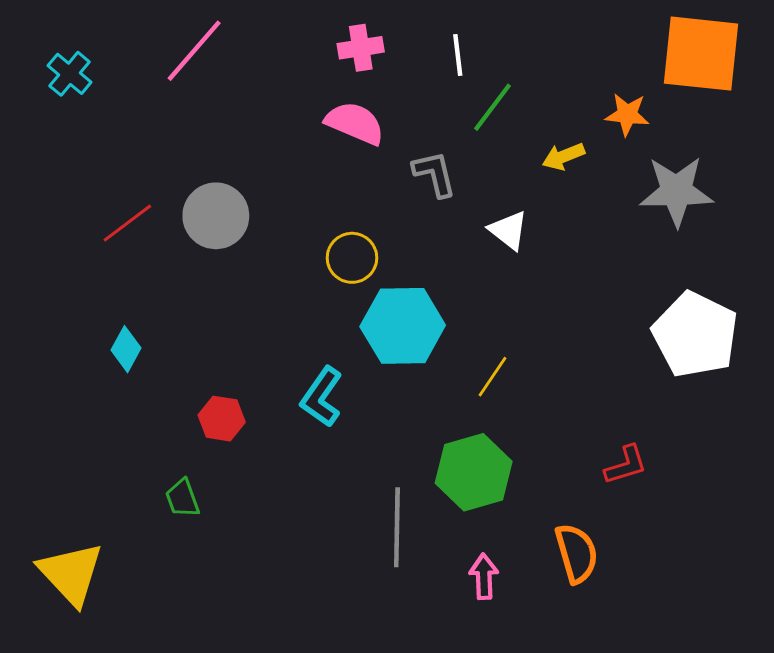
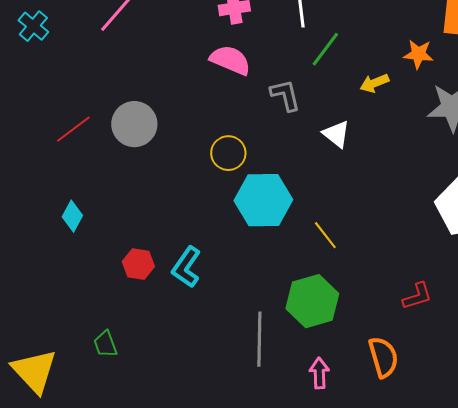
yellow line: (492, 377) -> (325, 235), turned -72
cyan L-shape: (322, 397) -> (186, 267), moved
green trapezoid: (183, 498) -> (105, 344), moved

